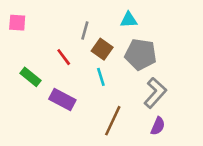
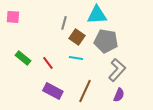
cyan triangle: (129, 20) -> (97, 15), size x1.5
red line: (64, 57) -> (48, 63), moved
cyan line: (101, 77) -> (76, 58), turned -64
purple rectangle: (62, 99) -> (53, 91), moved

